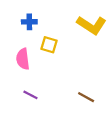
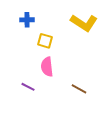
pink semicircle: (23, 59) -> (47, 67), moved

